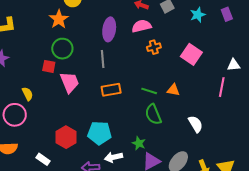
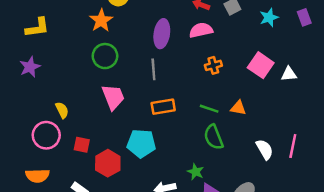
orange cross: (154, 47) -> (213, 65), moved
white triangle: (234, 65) -> (289, 74), moved
red square: (49, 66) -> (82, 145), moved
pink line: (222, 87) -> (293, 146), moved
cyan pentagon: (99, 133) -> (141, 143), moved

